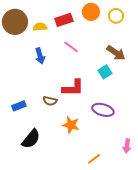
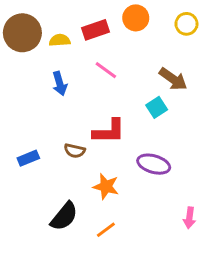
yellow circle: (116, 16) -> (186, 24), moved
black semicircle: (31, 139) -> (64, 216), moved
orange line: (94, 159) -> (106, 230), moved

